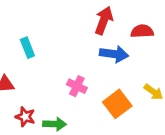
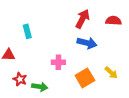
red semicircle: (142, 31) -> (113, 21), moved
pink cross: (77, 86) -> (58, 62), turned -32

